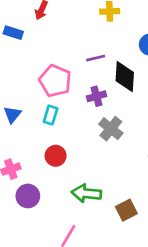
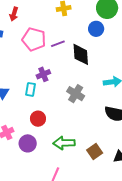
pink pentagon: (55, 81) -> (34, 39), moved
purple cross: (96, 96) -> (43, 74), moved
purple circle: (28, 196) -> (28, 143), moved

